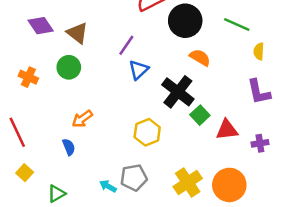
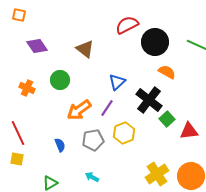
brown triangle: (77, 33) -> (85, 49), moved
purple line: (126, 45) -> (107, 108), moved
orange arrow: (82, 119) -> (79, 110), moved, size x1.4
yellow square: (25, 173) -> (17, 159), moved, turned -32
gray pentagon: (134, 178) -> (93, 140), moved

